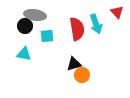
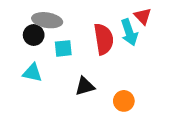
red triangle: (117, 12) -> (143, 16), moved
black triangle: (74, 64) -> (85, 86), moved
orange circle: (82, 75) -> (124, 101), moved

